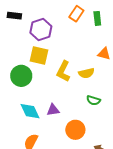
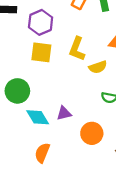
yellow L-shape: (63, 71) -> (77, 49), moved
green circle: (21, 76) -> (17, 91), moved

